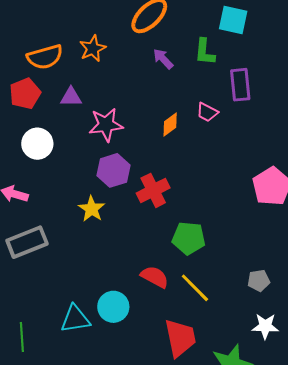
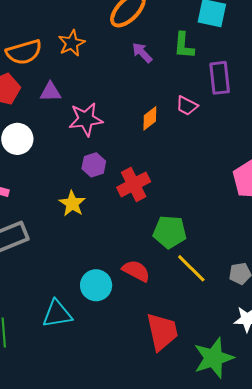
purple hexagon: (114, 170) -> (94, 165), size x0.7
yellow line: (195, 288) -> (191, 268), moved
cyan circle: (113, 307) -> (96, 285), moved

